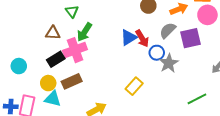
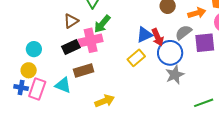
brown triangle: (53, 33) -> (71, 21), turned -42
blue circle: (157, 53) -> (170, 53), size x1.6
gray star: (169, 63) -> (175, 75), moved
yellow circle: (48, 83) -> (29, 70), moved
yellow rectangle: (134, 86) -> (136, 58), moved

